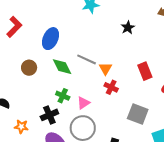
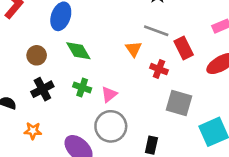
gray line: (87, 59) -> (156, 31), moved
red cross: (111, 87) -> (159, 69), moved
black cross: (49, 115) -> (42, 89), moved

